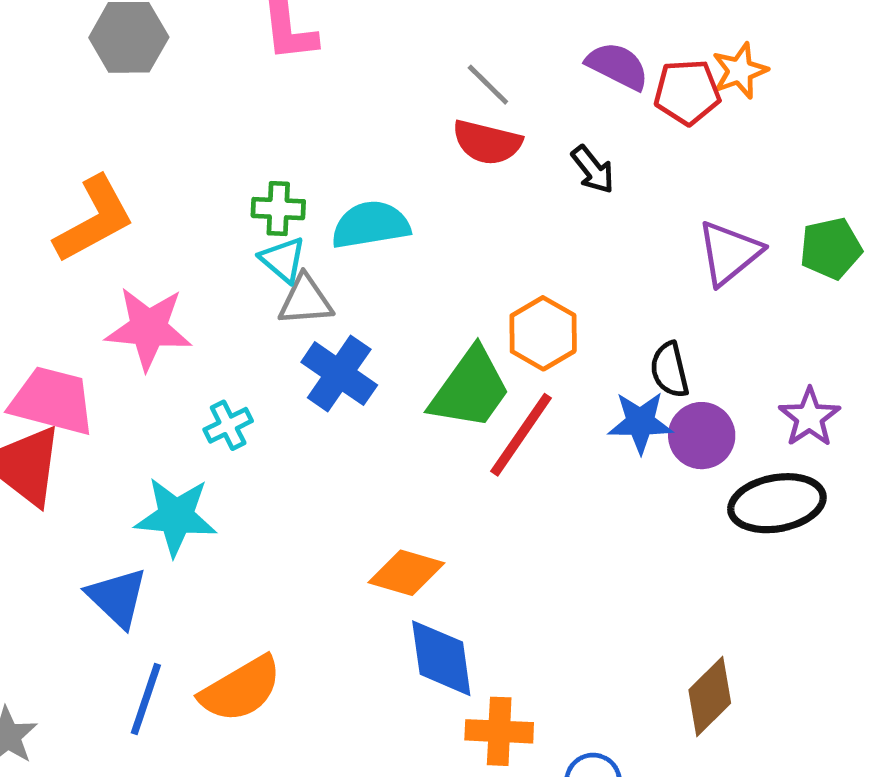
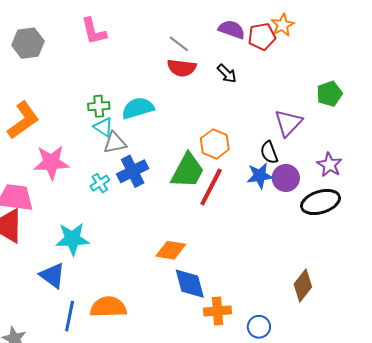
purple triangle: (729, 253) -> (288, 123), moved
blue cross: (339, 374) -> (133, 171), turned 36
cyan cross: (228, 425) -> (100, 183), moved
orange semicircle: (241, 689) -> (108, 307), turned -144

